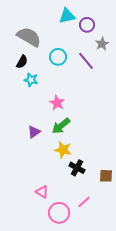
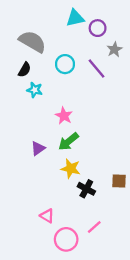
brown square: (106, 176) -> (119, 181), moved

